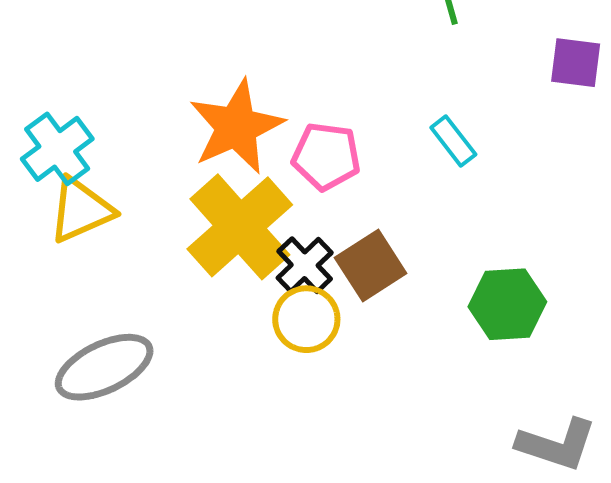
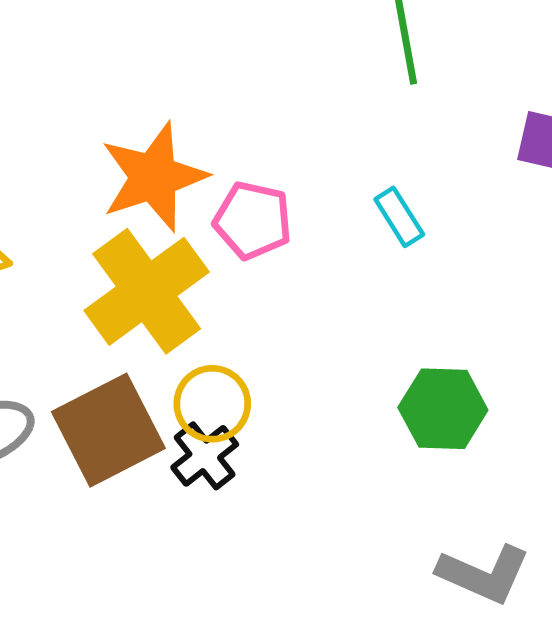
black cross: (305, 265) -> (205, 456), moved
brown square: (371, 266) -> (108, 430), moved, size x1.4

